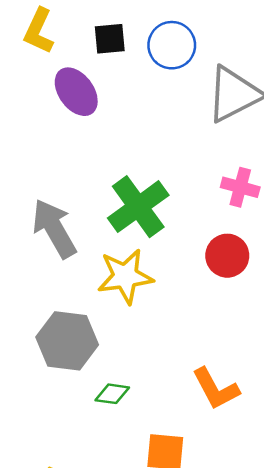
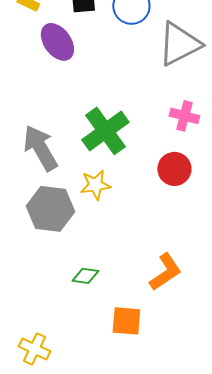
yellow star: (125, 276) -> (95, 185), size x0.7
gray hexagon: (67, 341) -> (50, 209), moved
orange L-shape: (216, 389) -> (165, 272), turned -96

